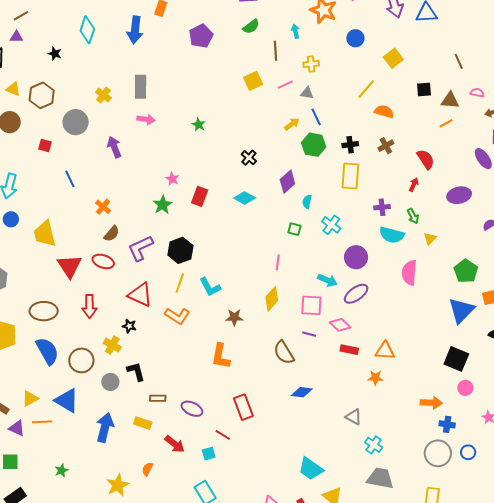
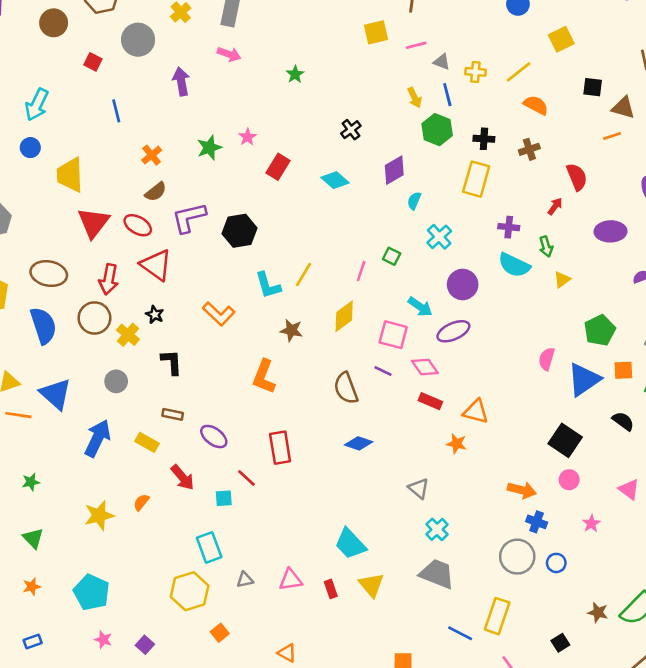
yellow cross: (311, 64) -> (475, 72), moved
yellow arrow: (292, 124) -> (415, 98), turned 91
green star: (163, 205) -> (209, 148), moved
green square: (294, 229) -> (392, 256), moved
pink semicircle: (409, 273) -> (547, 359), moved, size x0.7
yellow line: (180, 283) -> (304, 275), moved
red triangle: (140, 295) -> (156, 265), moved
brown circle: (81, 360) -> (94, 318), moved
black L-shape: (136, 372) -> (172, 362), moved

